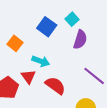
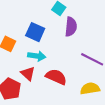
blue square: (47, 27) -> (35, 32), moved

